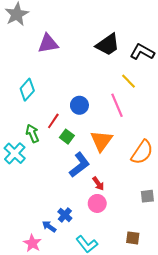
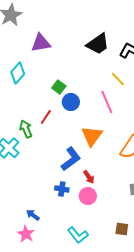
cyan diamond: (27, 90) -> (18, 73), moved
green square: (67, 137) -> (59, 87), moved
blue cross: (65, 215) -> (62, 189), moved, turned -32
blue arrow: (49, 226) -> (33, 215), moved

